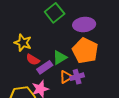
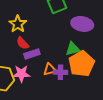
orange pentagon: (85, 51) -> (81, 64), moved
green triangle: (60, 58) -> (73, 49), moved

